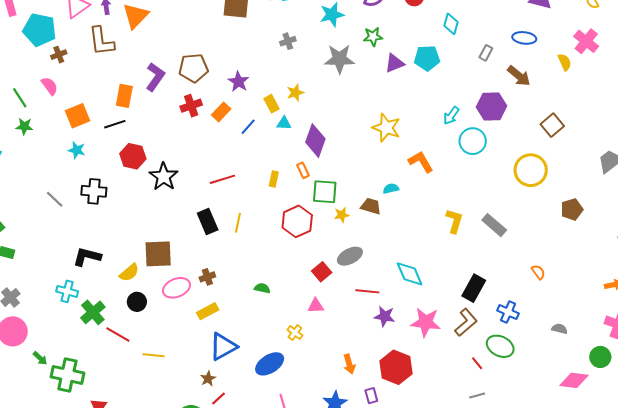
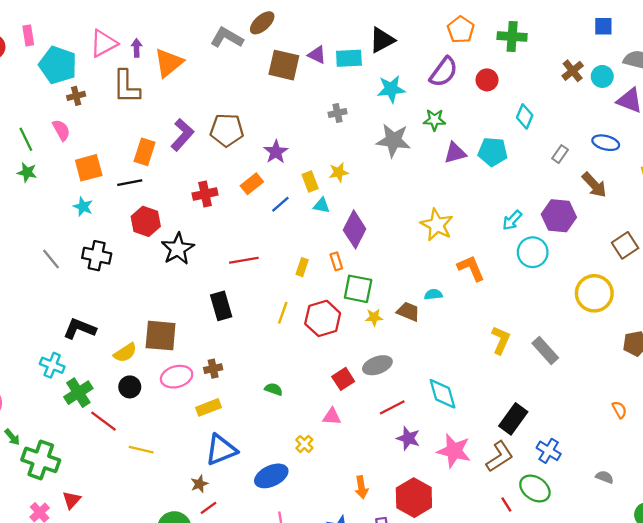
red cross: (191, 106) -> (205, 194), moved
yellow line: (238, 223) -> (283, 313), moved
orange semicircle: (538, 272) -> (619, 410), moved
red line: (367, 291) -> (392, 407), turned -40

